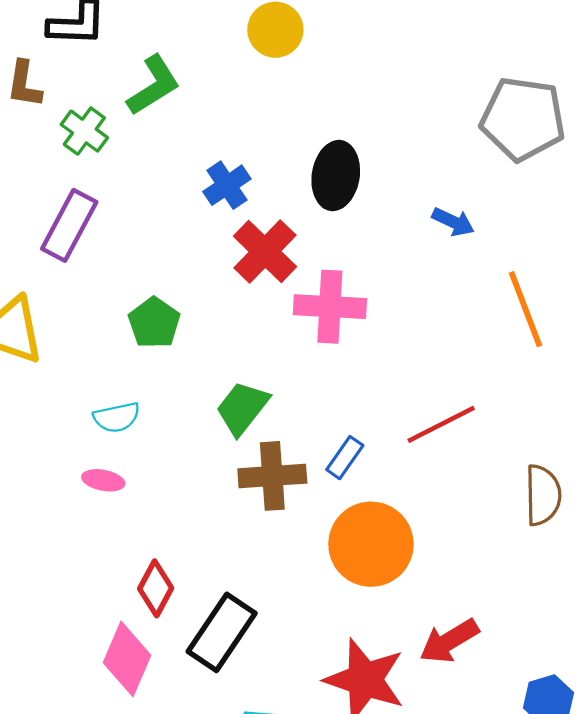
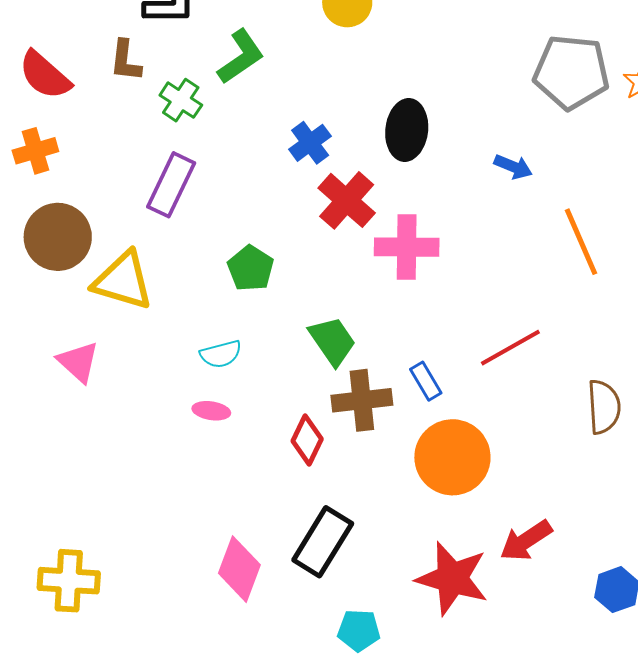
green trapezoid: (242, 408) -> (332, 341), turned 110
blue rectangle: (345, 458) -> (426, 381), turned -63
red diamond: (156, 588) -> (307, 440), moved

